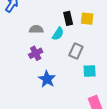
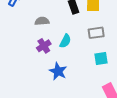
cyan semicircle: (58, 34) -> (65, 41), moved
gray rectangle: (76, 51) -> (96, 33), moved, turned 63

